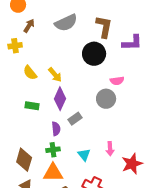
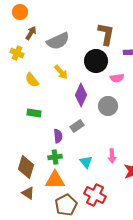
gray semicircle: (66, 23) -> (58, 41), moved
yellow cross: (15, 46) -> (17, 53), turned 32
yellow arrow: (55, 75) -> (61, 72), moved
pink semicircle: (117, 81) -> (117, 78), moved
purple diamond: (60, 99) -> (81, 95), moved

